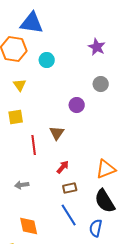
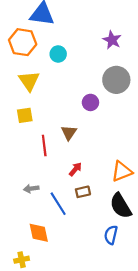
gray circle: (101, 84) -> (116, 80), size x1.6
yellow triangle: (20, 85) -> (29, 81), size x1.5
blue line: (69, 215) -> (58, 204), moved

